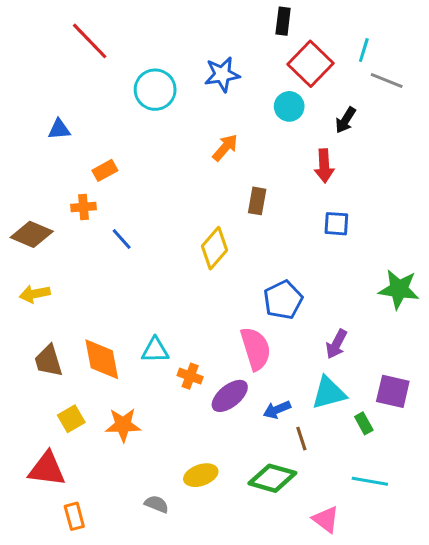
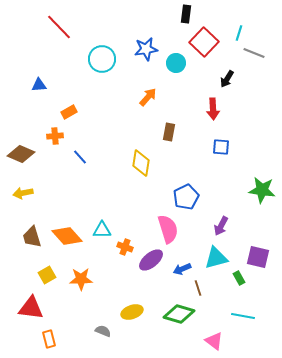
cyan circle: (289, 106) -> (176, 63), moved
yellow diamond: (214, 248) -> (141, 163), turned -32
orange diamond: (102, 359) -> (67, 236), turned -32

